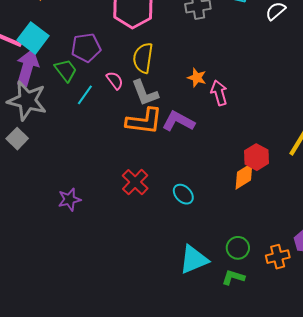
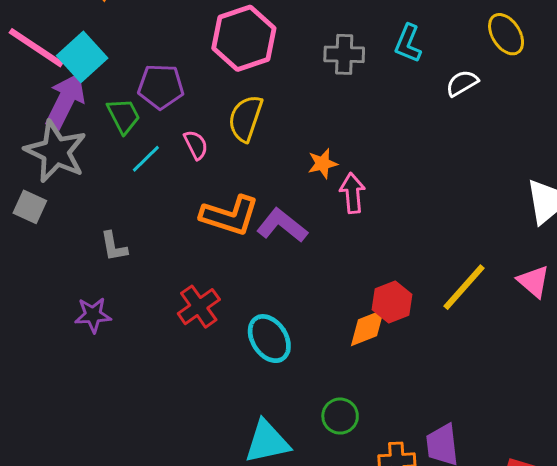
orange star: (197, 78) -> (323, 164), turned 30
gray L-shape: (145, 93) -> (114, 247), moved, size x0.7
gray square: (17, 139) -> (30, 207), turned -30
cyan ellipse: (183, 194) -> (269, 339), size x1.4
green circle: (238, 248) -> (340, 416), moved

